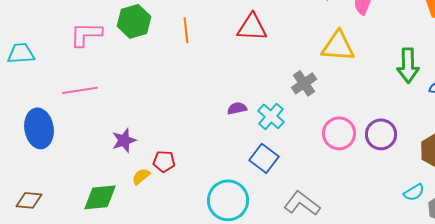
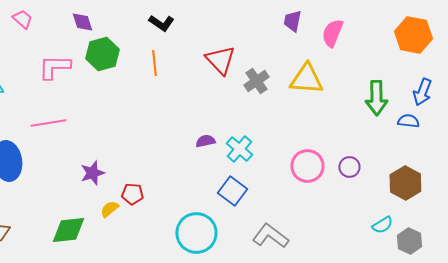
red triangle: (252, 27) -> (220, 60), turned 44
gray cross: (304, 83) -> (256, 81), moved
purple circle: (381, 134) -> (349, 167), size x0.7

